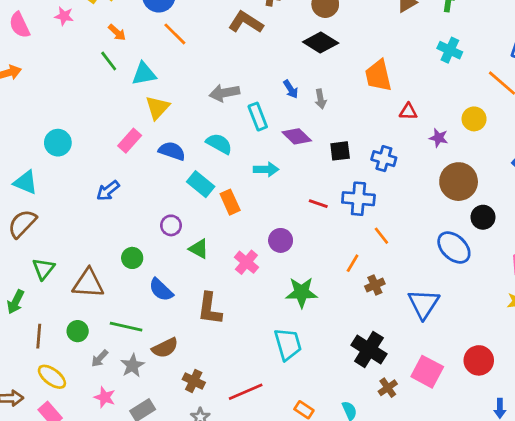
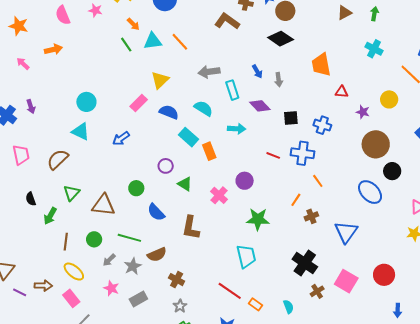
orange line: (175, 34) -> (180, 42), moved
cyan triangle: (144, 74) -> (153, 41), moved
cyan triangle: (26, 182) -> (81, 132), moved
red line: (246, 392) -> (230, 291), moved, turned 55

